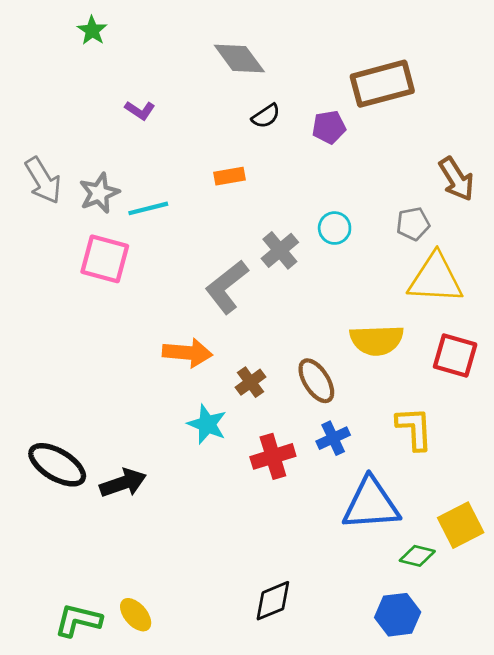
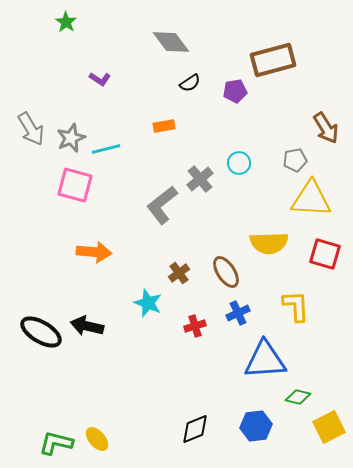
orange arrow: (187, 353) -> (94, 252), moved
red cross: (273, 456) -> (195, 326), size x0.7
black arrow: (123, 483) -> (87, 326), moved, turned -148
yellow square: (461, 525) -> (329, 427), moved
blue hexagon: (398, 615) -> (256, 426), moved

